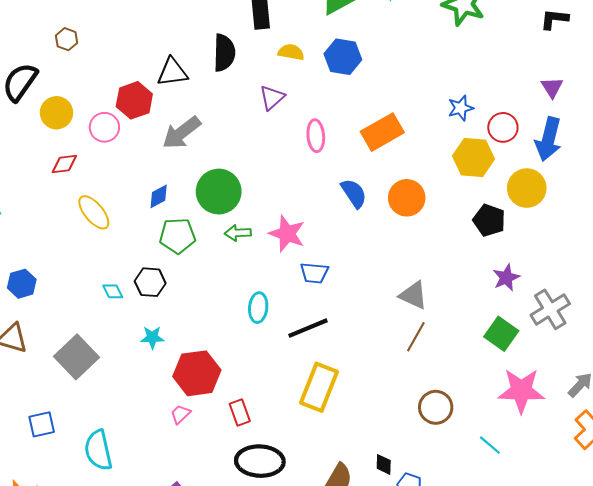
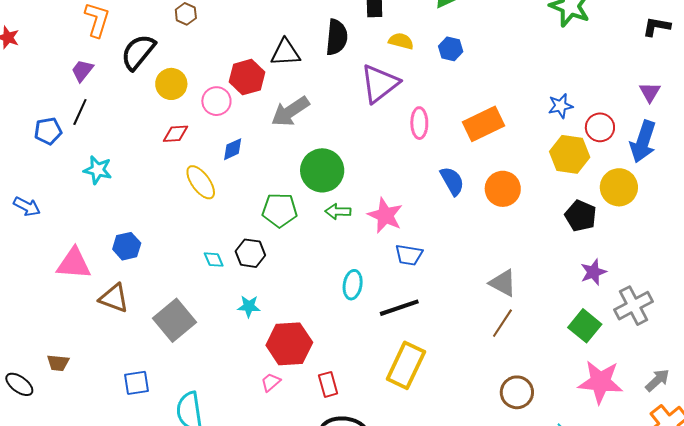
blue hexagon: (343, 57) -> (451, 49), size x0.7
purple triangle: (272, 98) -> (380, 84), size x1.6
blue diamond: (159, 196) -> (233, 149), moved

